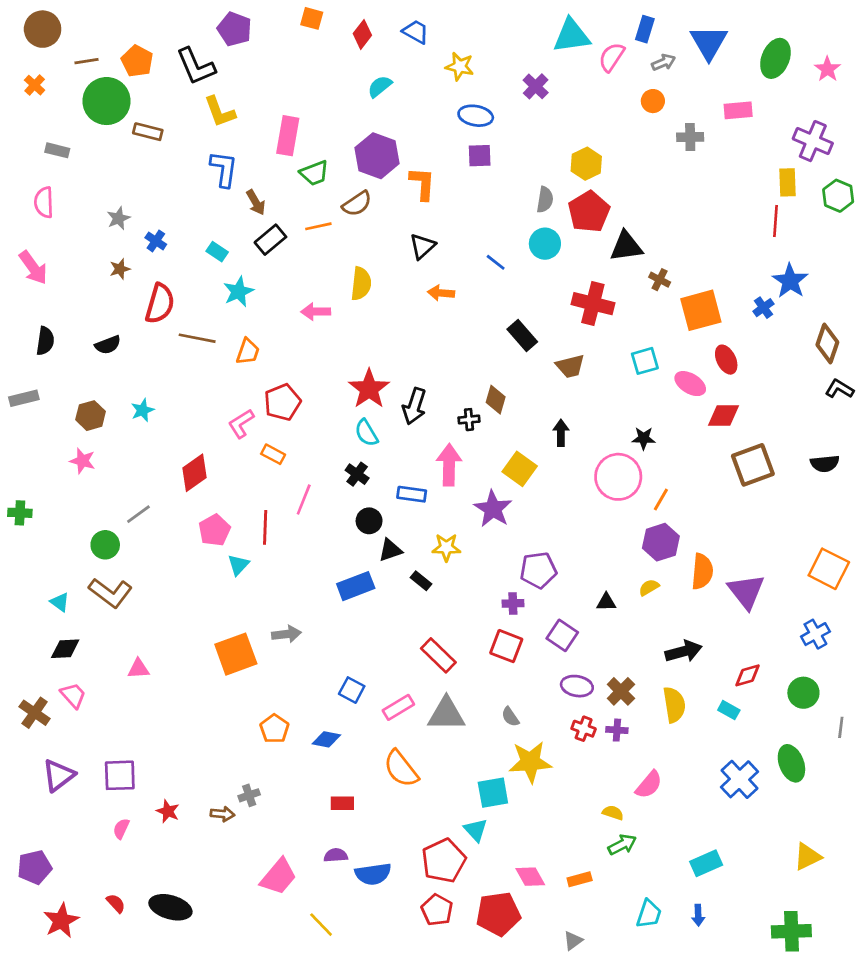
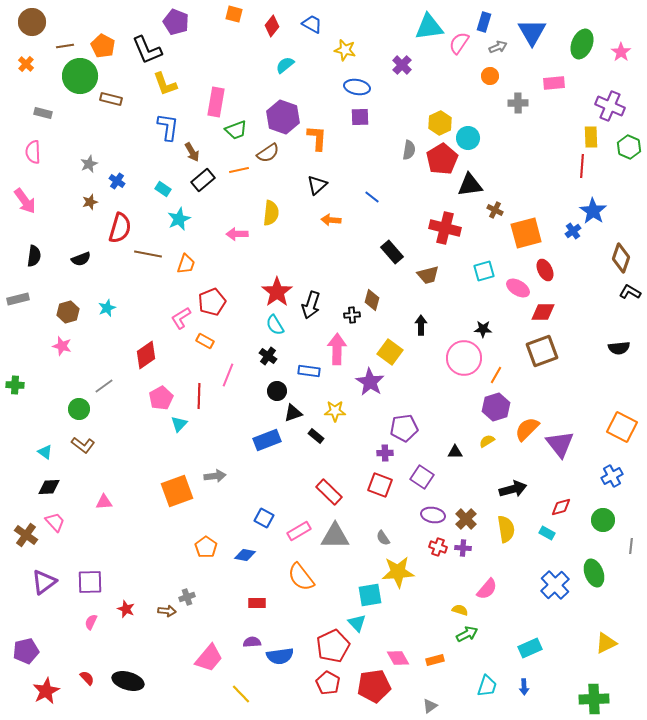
cyan circle: (545, 244) -> (468, 138), moved
brown square: (753, 465) -> (542, 351), moved
orange semicircle: (702, 571) -> (527, 429), turned -140
brown L-shape: (111, 593) -> (83, 445), size x0.7

